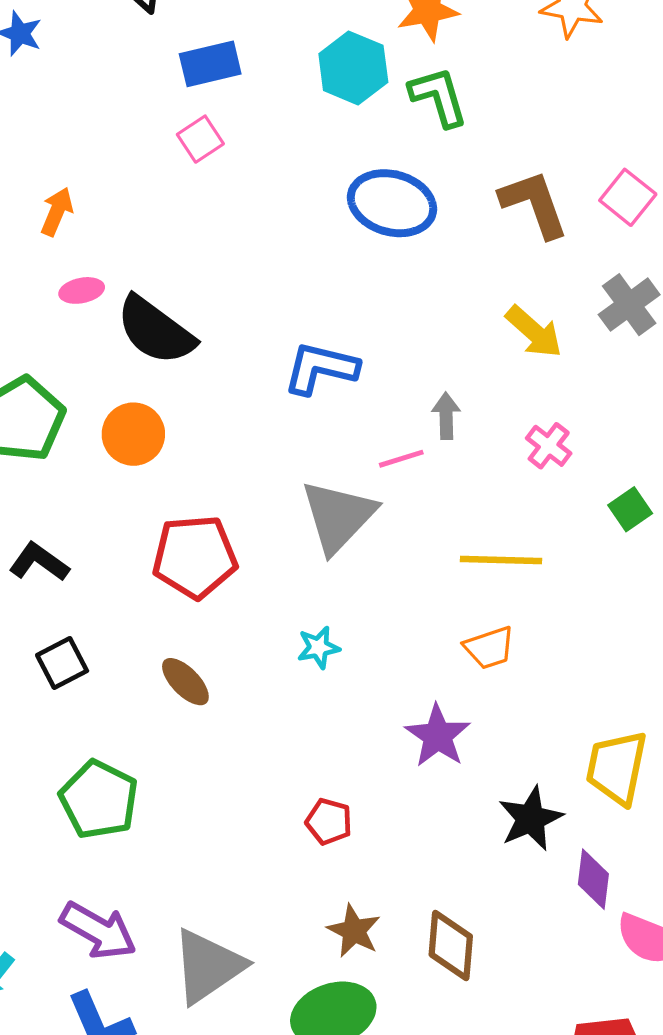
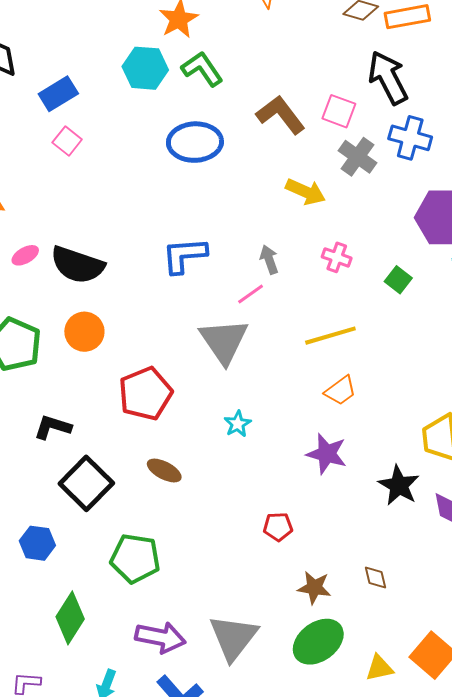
pink square: (628, 197) -> (339, 111), moved
black square: (62, 663) -> (86, 483), size x1.6
brown diamond: (451, 945) -> (376, 577), size x0.6

